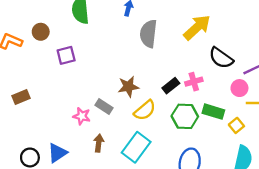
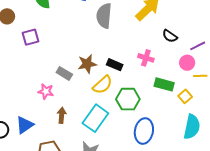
black semicircle: (221, 58) -> (170, 36), size x0.7
pink cross: (194, 82) -> (146, 58), turned 35
black rectangle: (171, 86) -> (115, 65), moved, turned 63
gray rectangle: (104, 107) -> (64, 73), moved
green hexagon: (185, 116) -> (128, 99), moved

